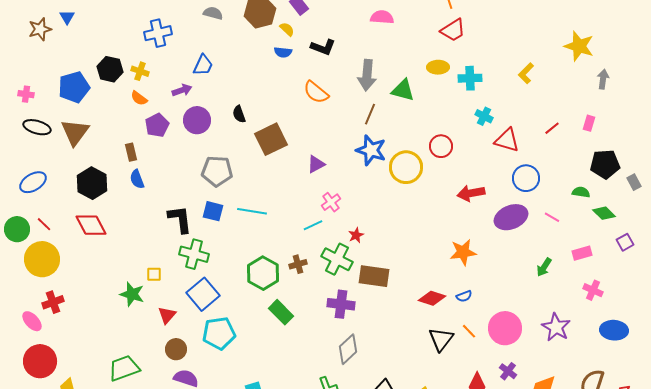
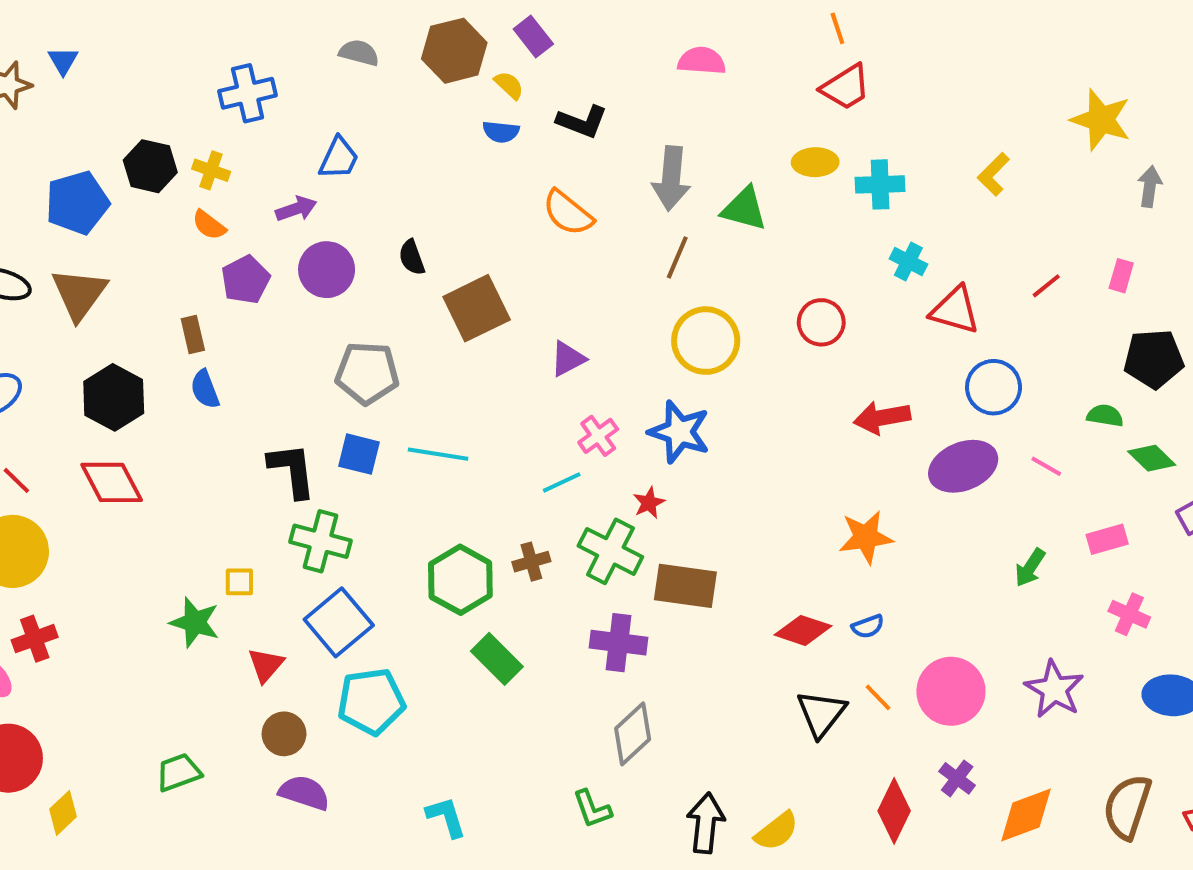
blue star: (371, 150) -> (679, 432), moved
yellow circle: (406, 167) -> (706, 341), moved
green trapezoid: (124, 368) -> (179, 772), size x0.7

